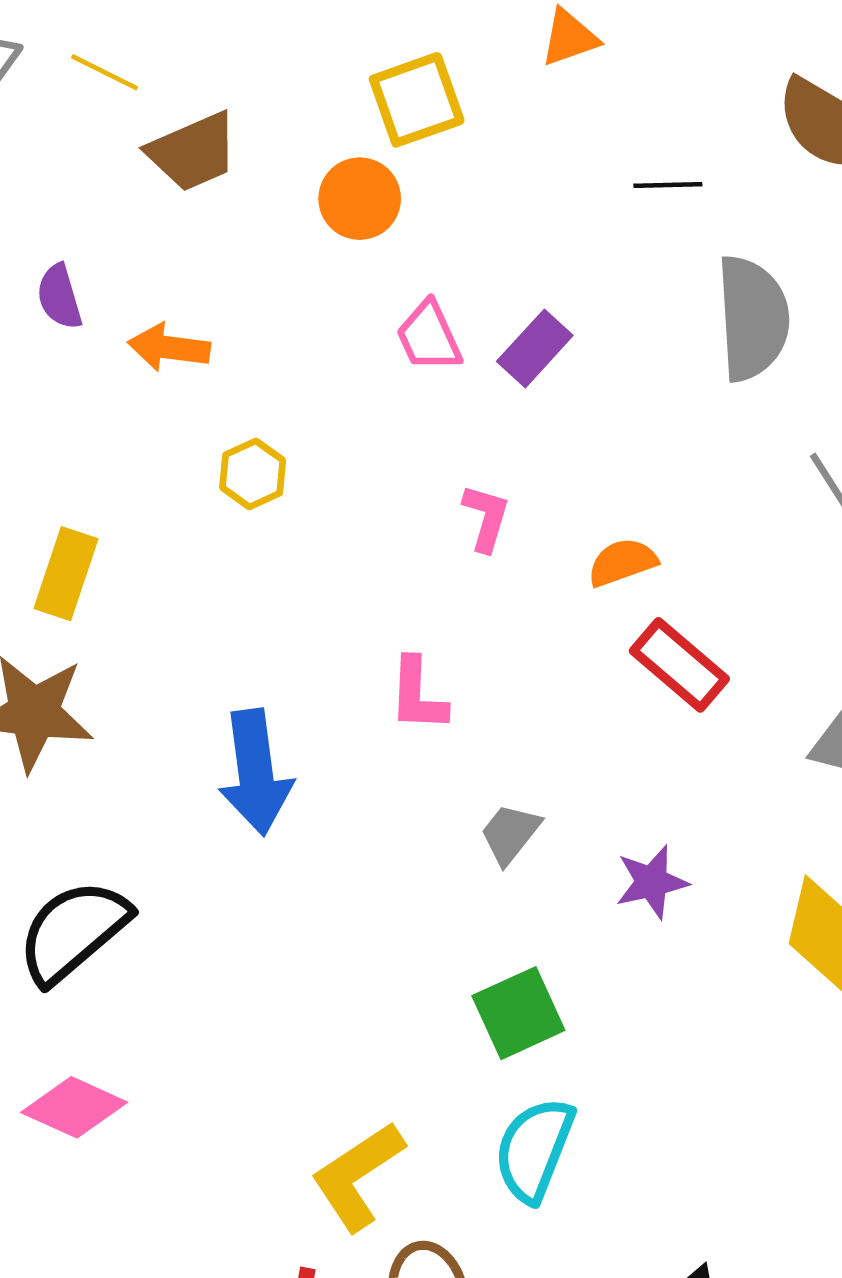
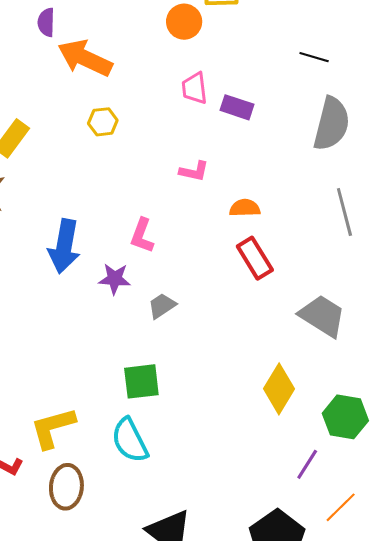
orange arrow: (169, 348) -> (85, 58), size x1.6
purple rectangle: (535, 348) -> (237, 107), turned 48
pink L-shape: (486, 518) -> (194, 171), turned 68
purple star: (652, 882) -> (115, 279), moved
cyan semicircle: (534, 1150) -> (130, 440), turned -66

